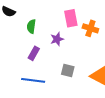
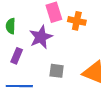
purple star: (57, 39) -> (41, 37), size x1.5

